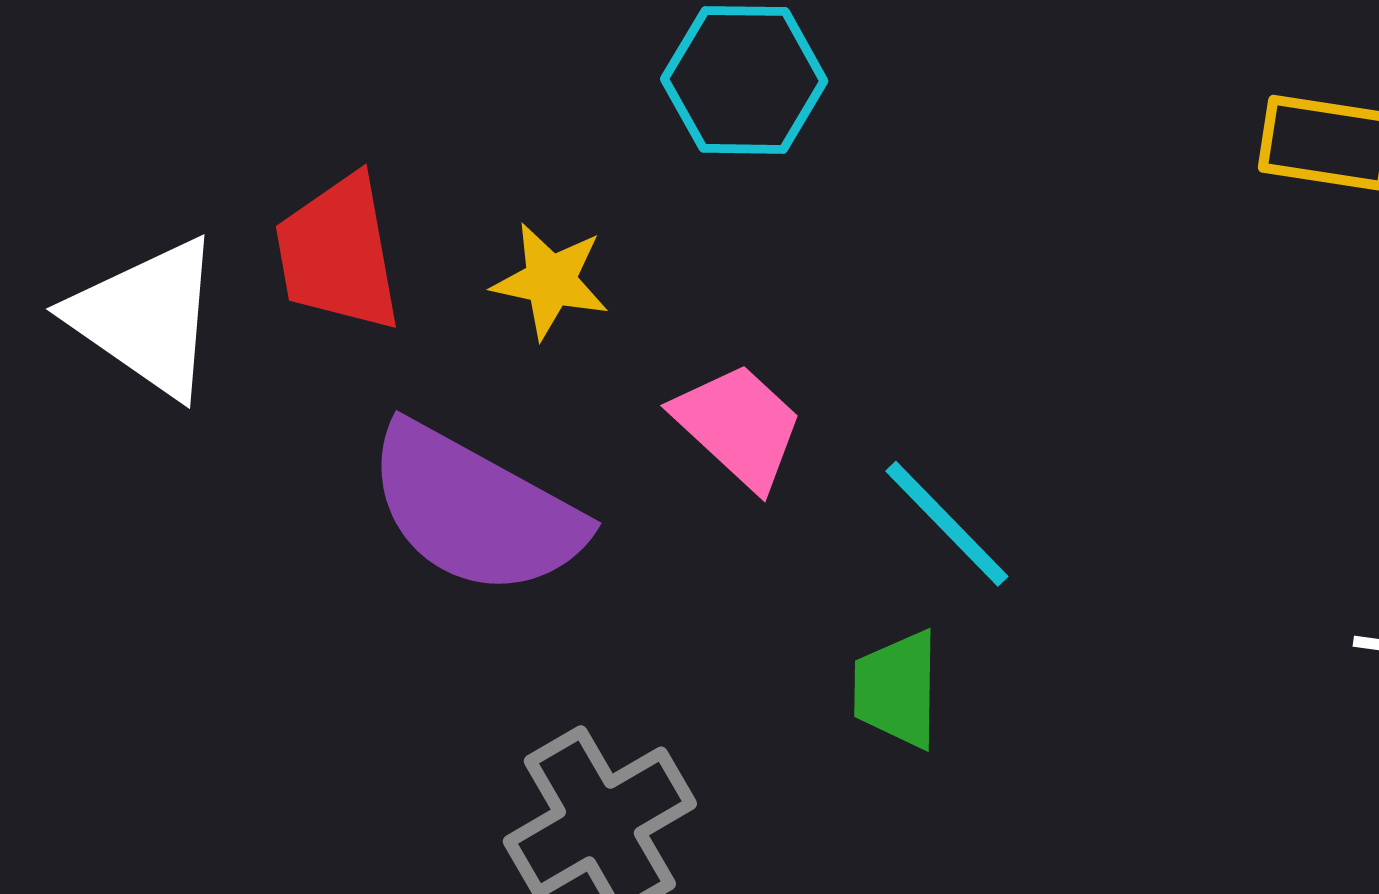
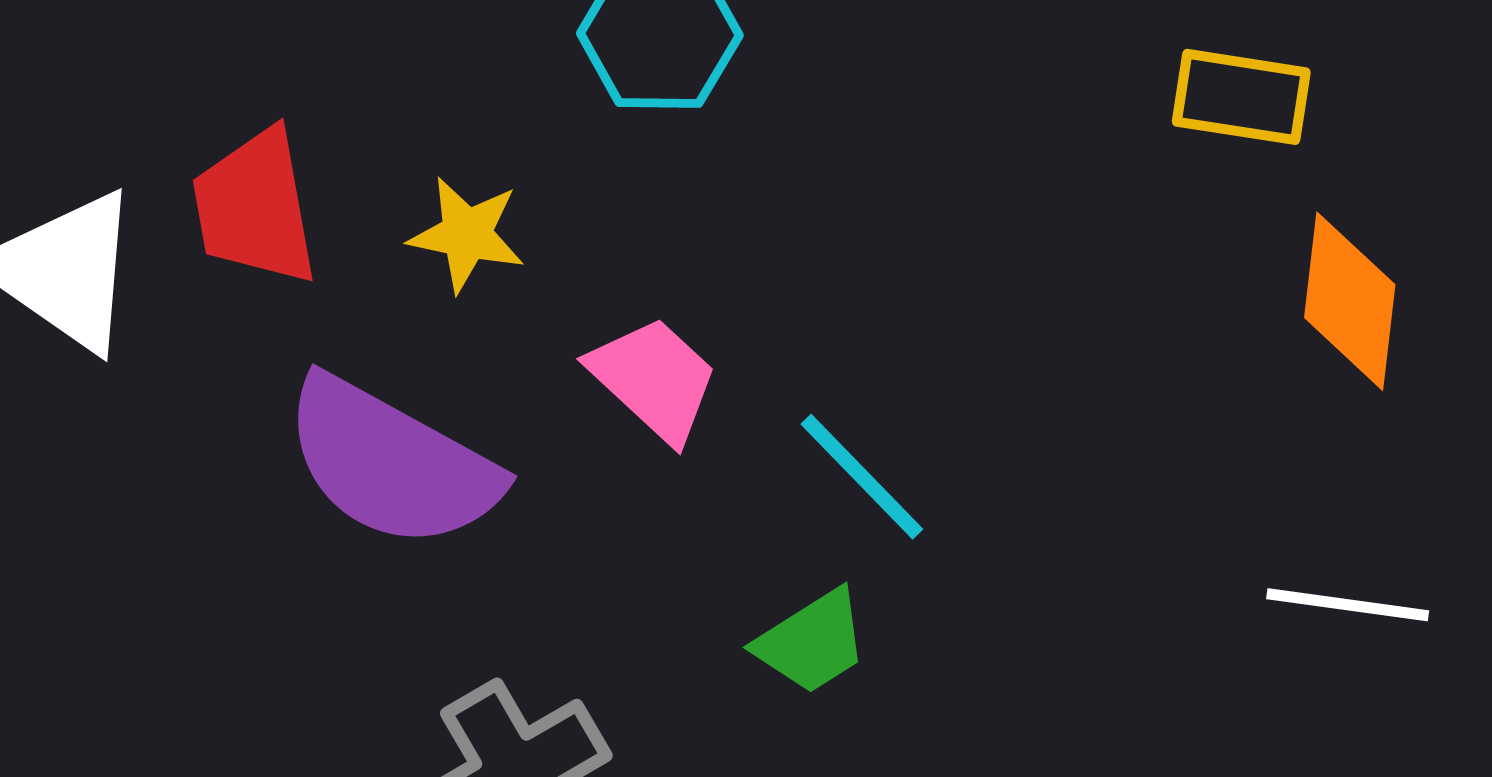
green trapezoid: (897, 689) -> (812, 642), turned -123

